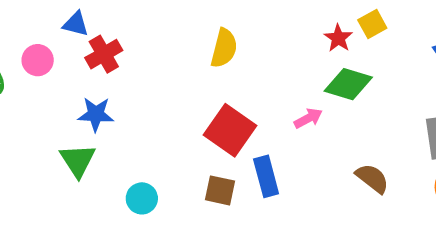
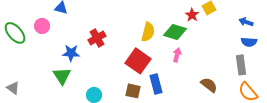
yellow semicircle: (224, 48) -> (148, 32), moved
red cross: (104, 54) -> (97, 38), moved
green diamond: (348, 84) -> (175, 32), moved
pink arrow: (308, 118) -> (177, 55), turned -48

